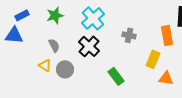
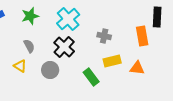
yellow rectangle: (153, 59) -> (112, 61), moved, turned 54
gray circle: (65, 69) -> (50, 70), moved
orange triangle: (166, 78) -> (137, 68), moved

